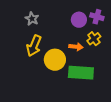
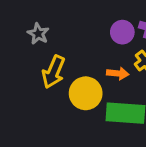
gray star: (32, 19) -> (38, 34), moved

